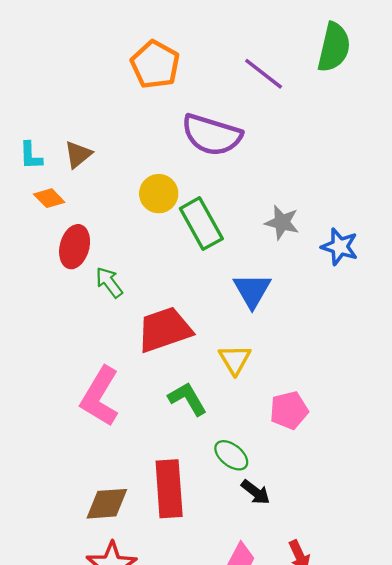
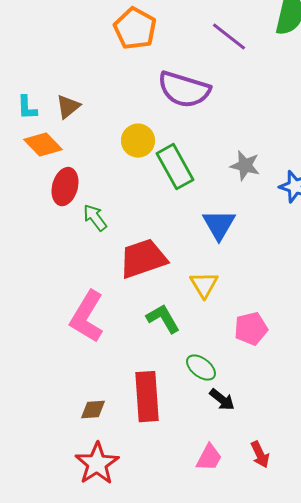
orange diamond: (49, 198) -> (43, 145), size x1.4
brown diamond: (107, 504) -> (93, 410), size x0.7

